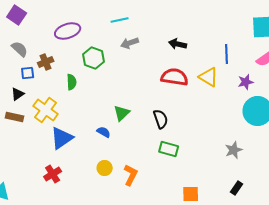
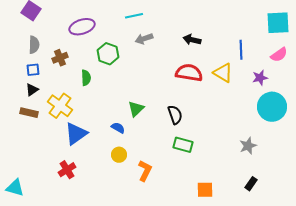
gray semicircle: (20, 49) -> (34, 45), turned 48
blue square: (28, 73) -> (33, 70), moved
yellow circle: (105, 168) -> (119, 155), moved

